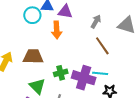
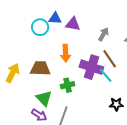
orange arrow: (57, 30) -> (66, 53), moved
cyan line: (100, 73) -> (106, 75), moved, turned 42
purple cross: (84, 78) -> (91, 67), moved

